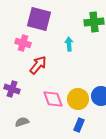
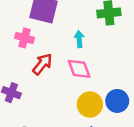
pink diamond: (53, 99) -> (79, 69), moved

